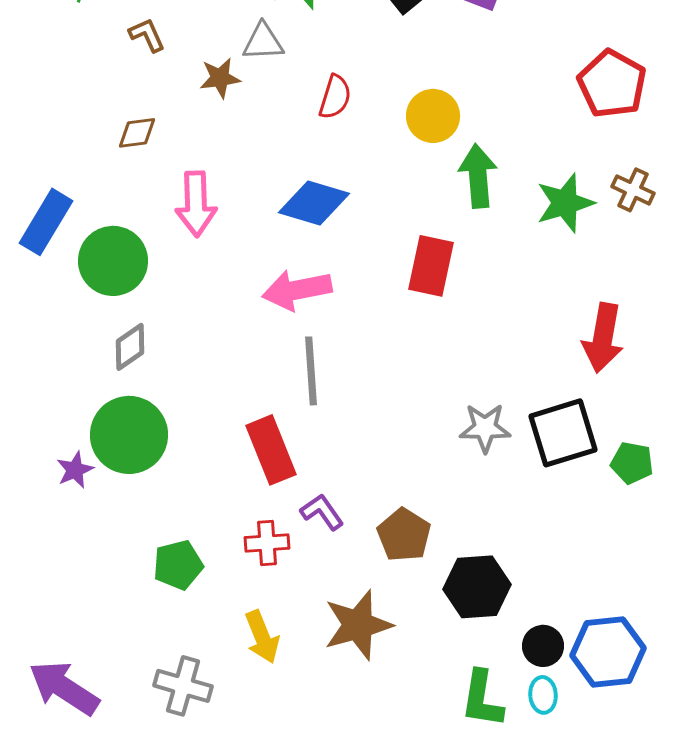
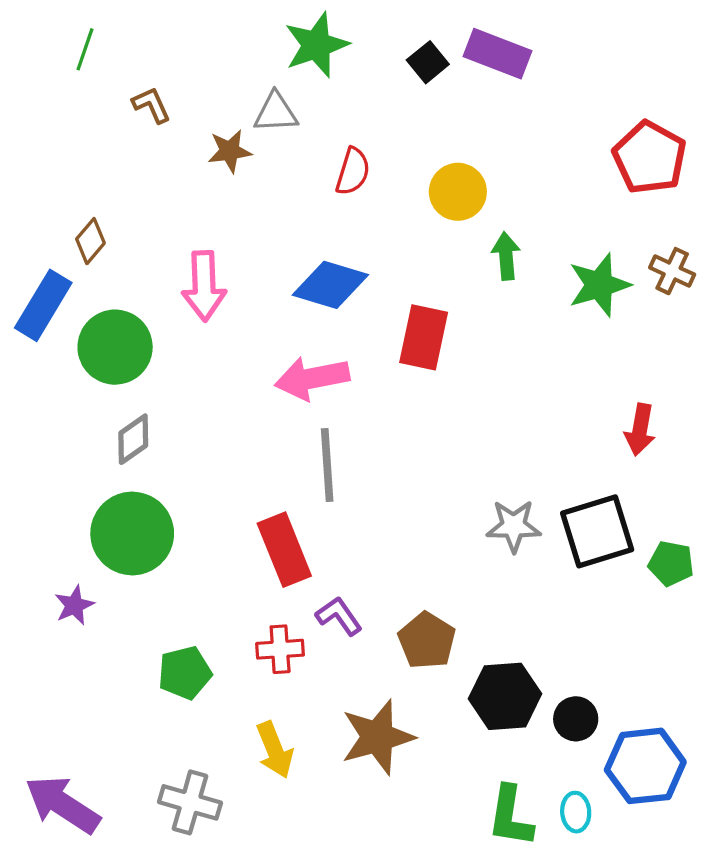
brown diamond: (137, 133) -> (90, 241), moved, turned -42
green arrow: (478, 176) -> (506, 256), size x0.7
red rectangle: (431, 266) -> (424, 337), moved
red arrow: (603, 338) -> (640, 430), size x0.7
purple star: (75, 470) -> (74, 605), moved
black circle: (543, 646) -> (576, 719), moved

